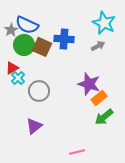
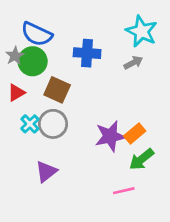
gray star: (11, 30) -> (15, 56), moved
brown square: (42, 47) -> (57, 90), moved
cyan cross: (18, 78) -> (30, 124), moved
purple star: (89, 84) -> (110, 136), moved, turned -30
pink line: (77, 152) -> (124, 191), moved

